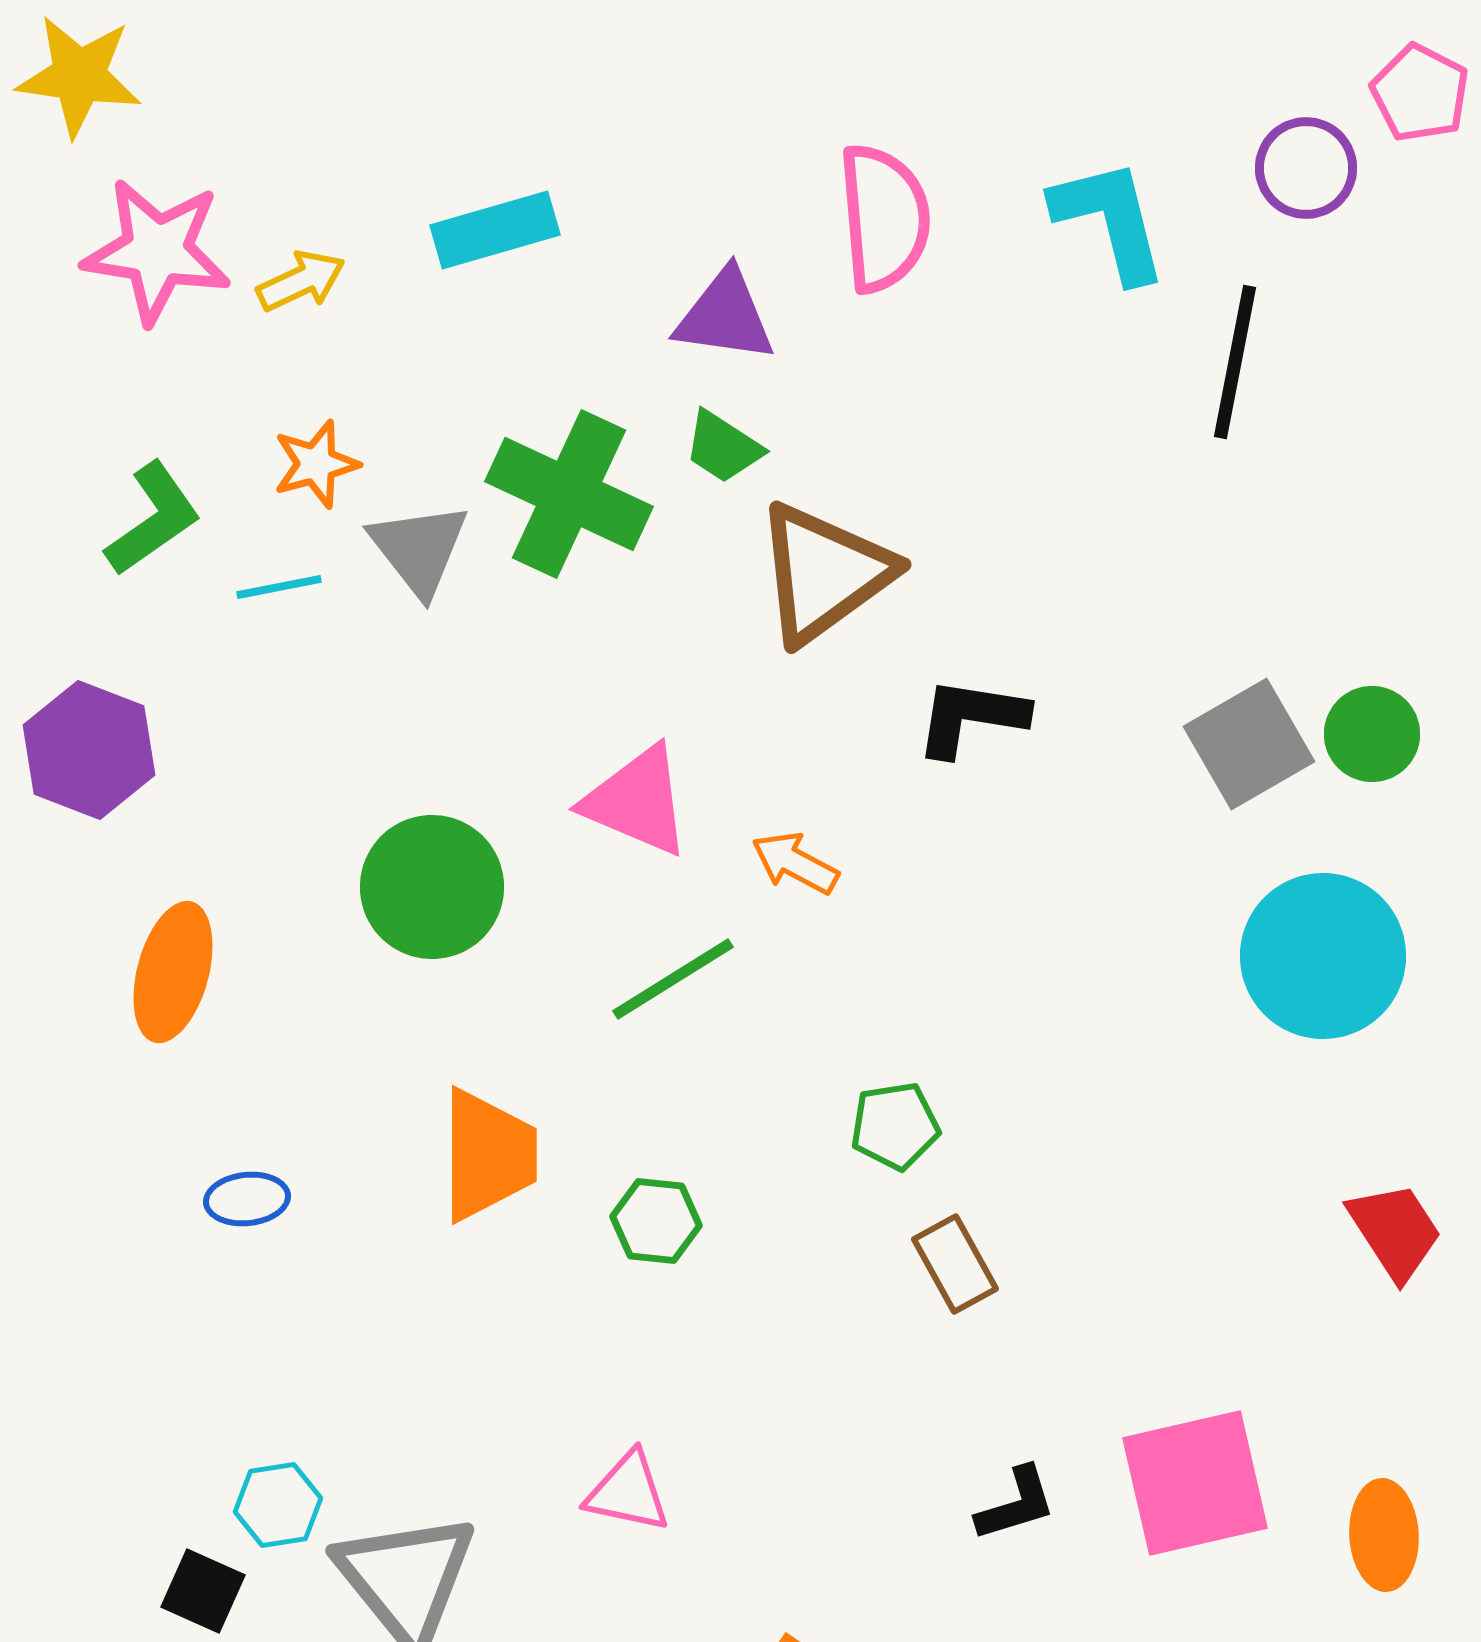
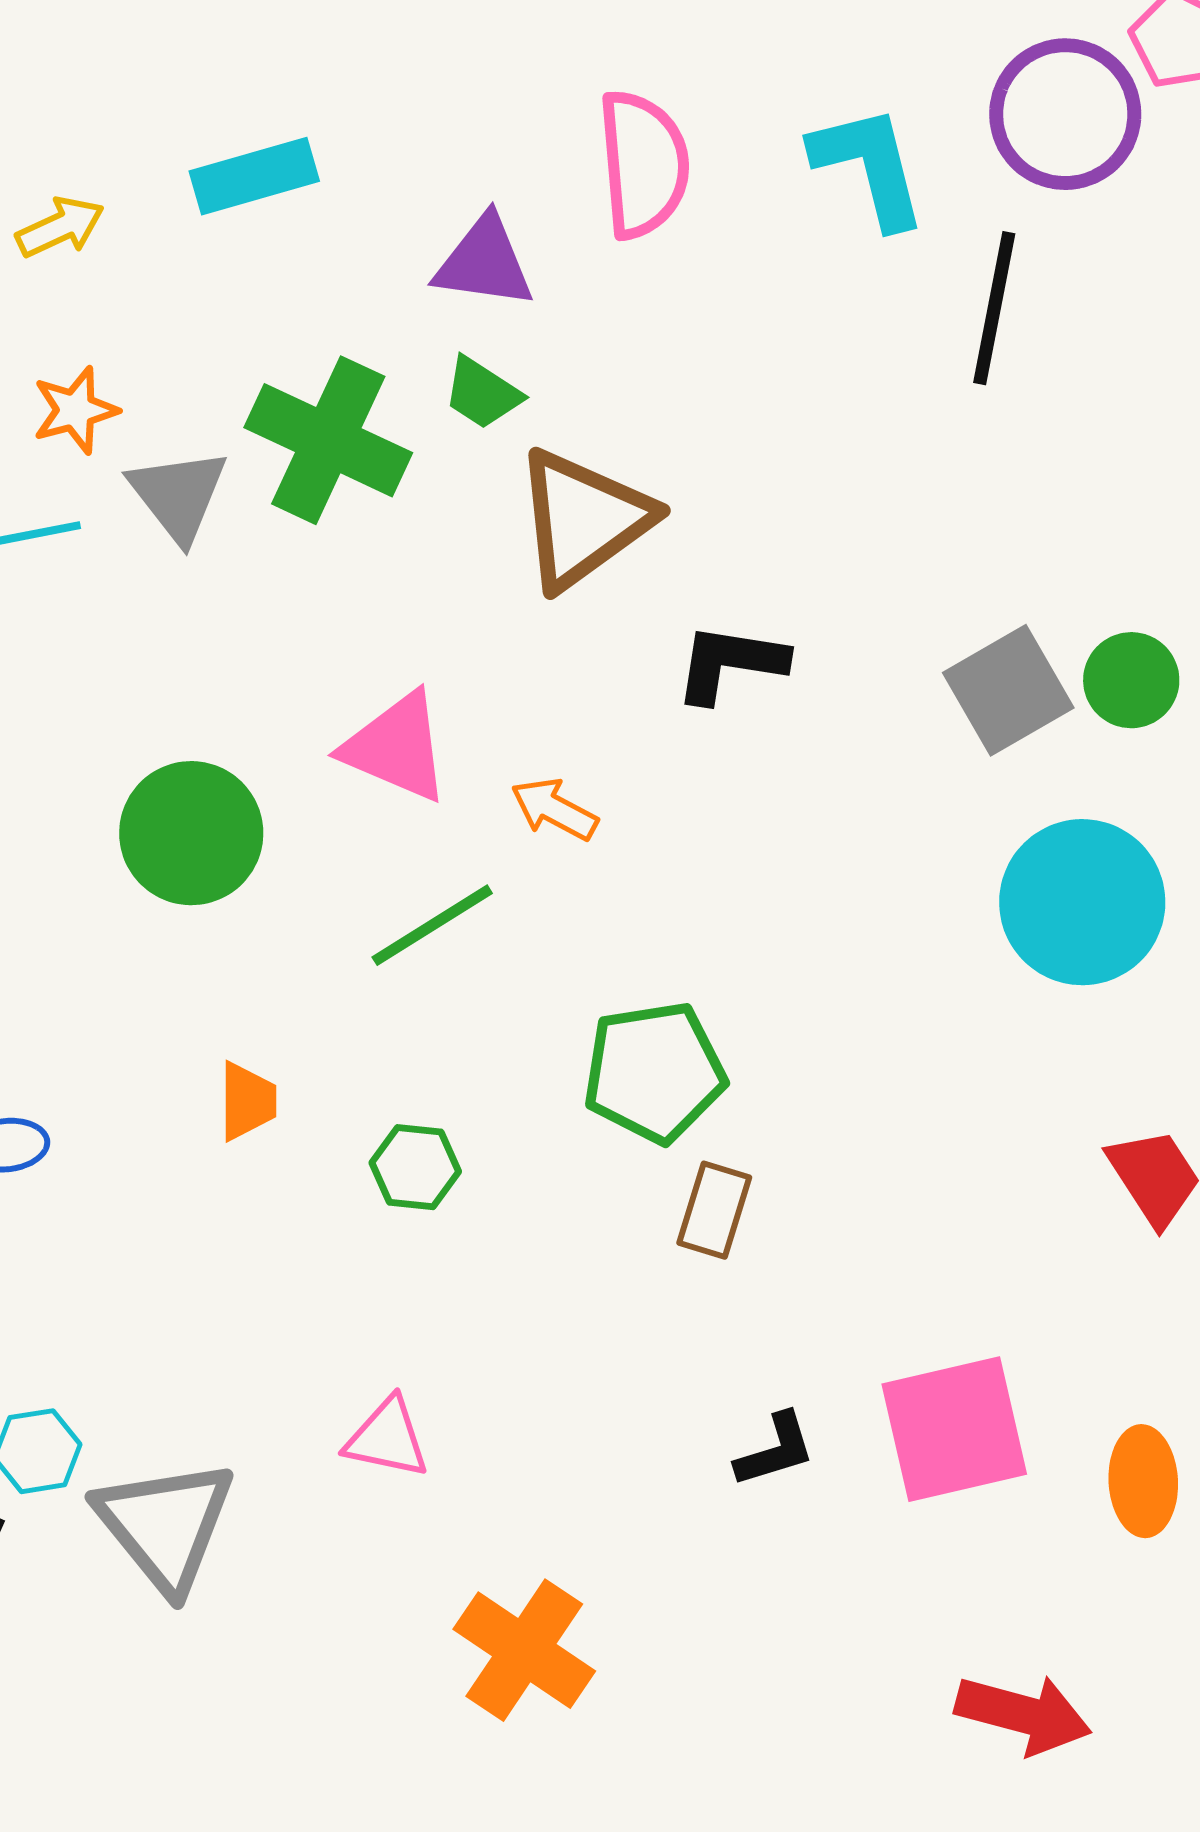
purple circle: (1306, 168) -> (1065, 114), size x1.5
green pentagon: (895, 1126) -> (654, 1072), size x1.6
orange trapezoid: (488, 1155) -> (247, 1101), size x0.6
brown rectangle: (955, 1264) -> (714, 1210), turned 46

